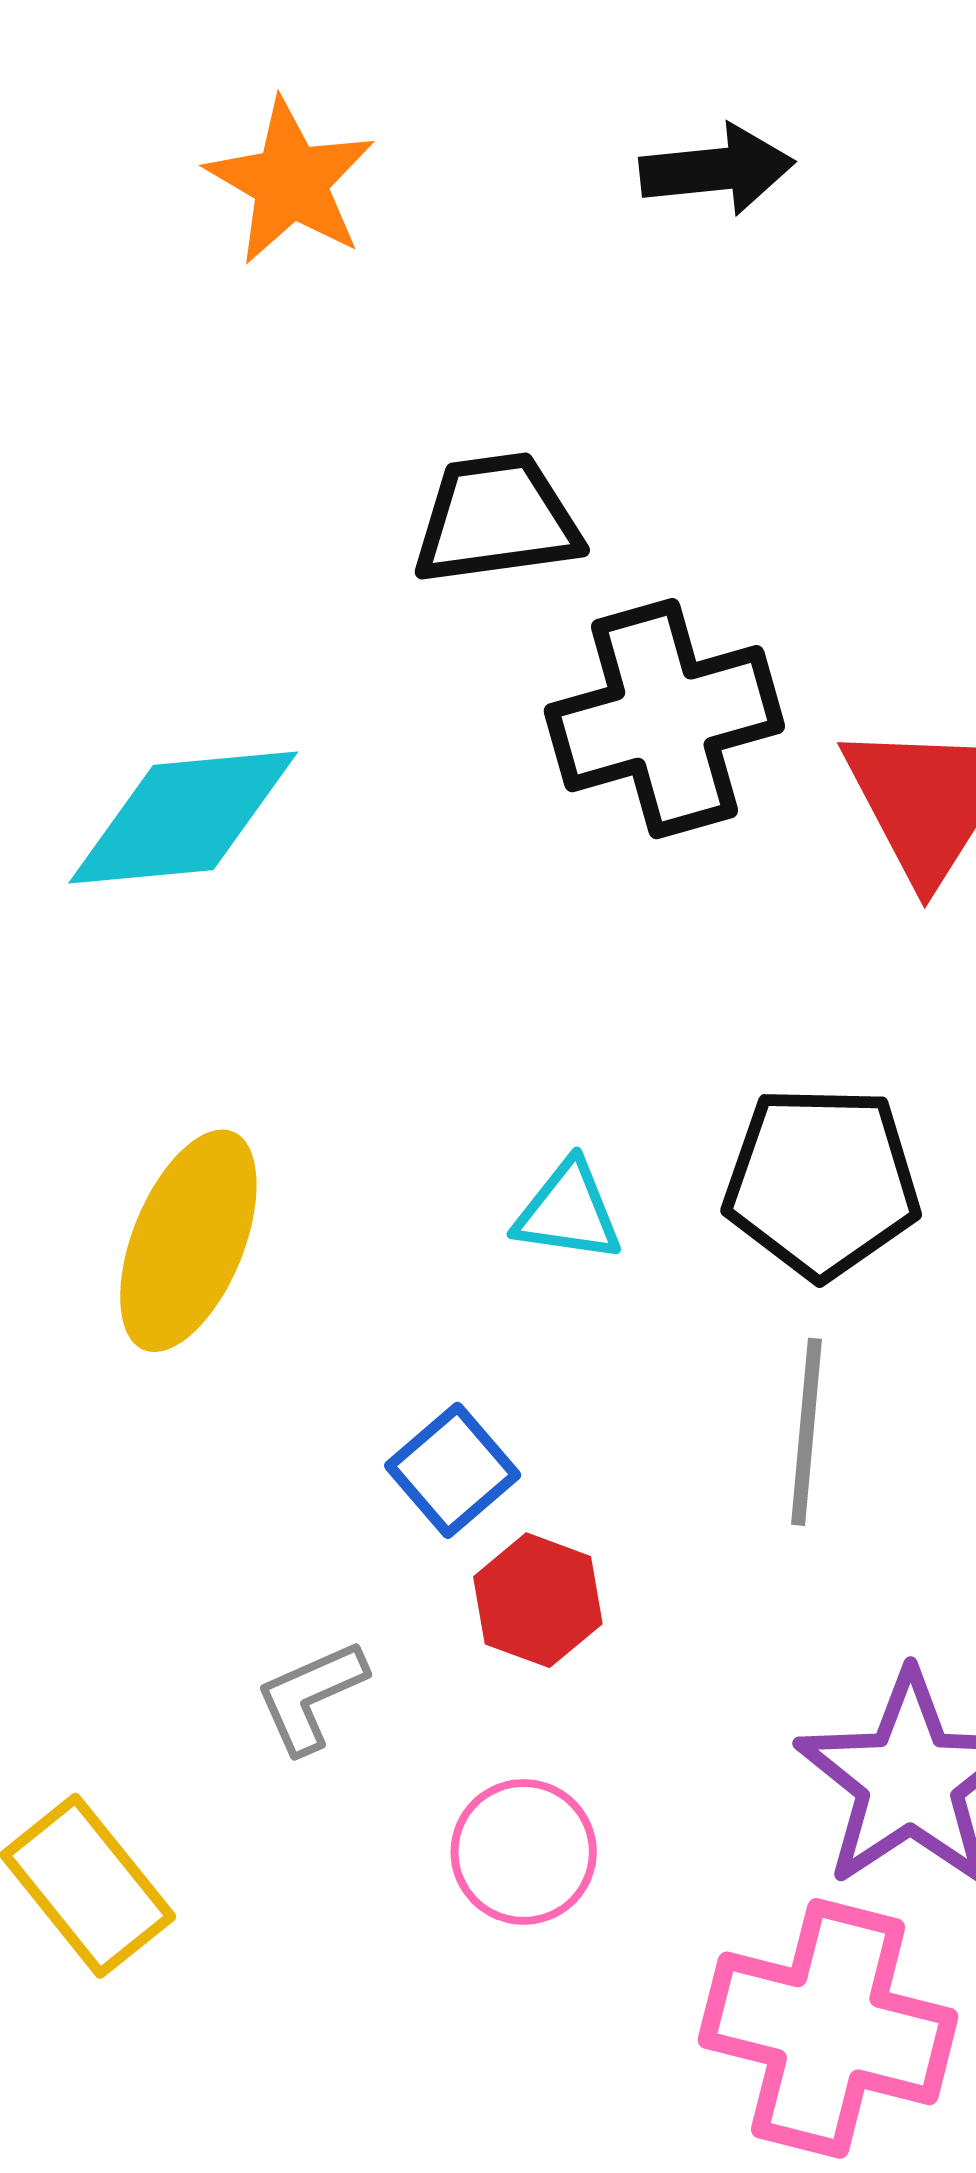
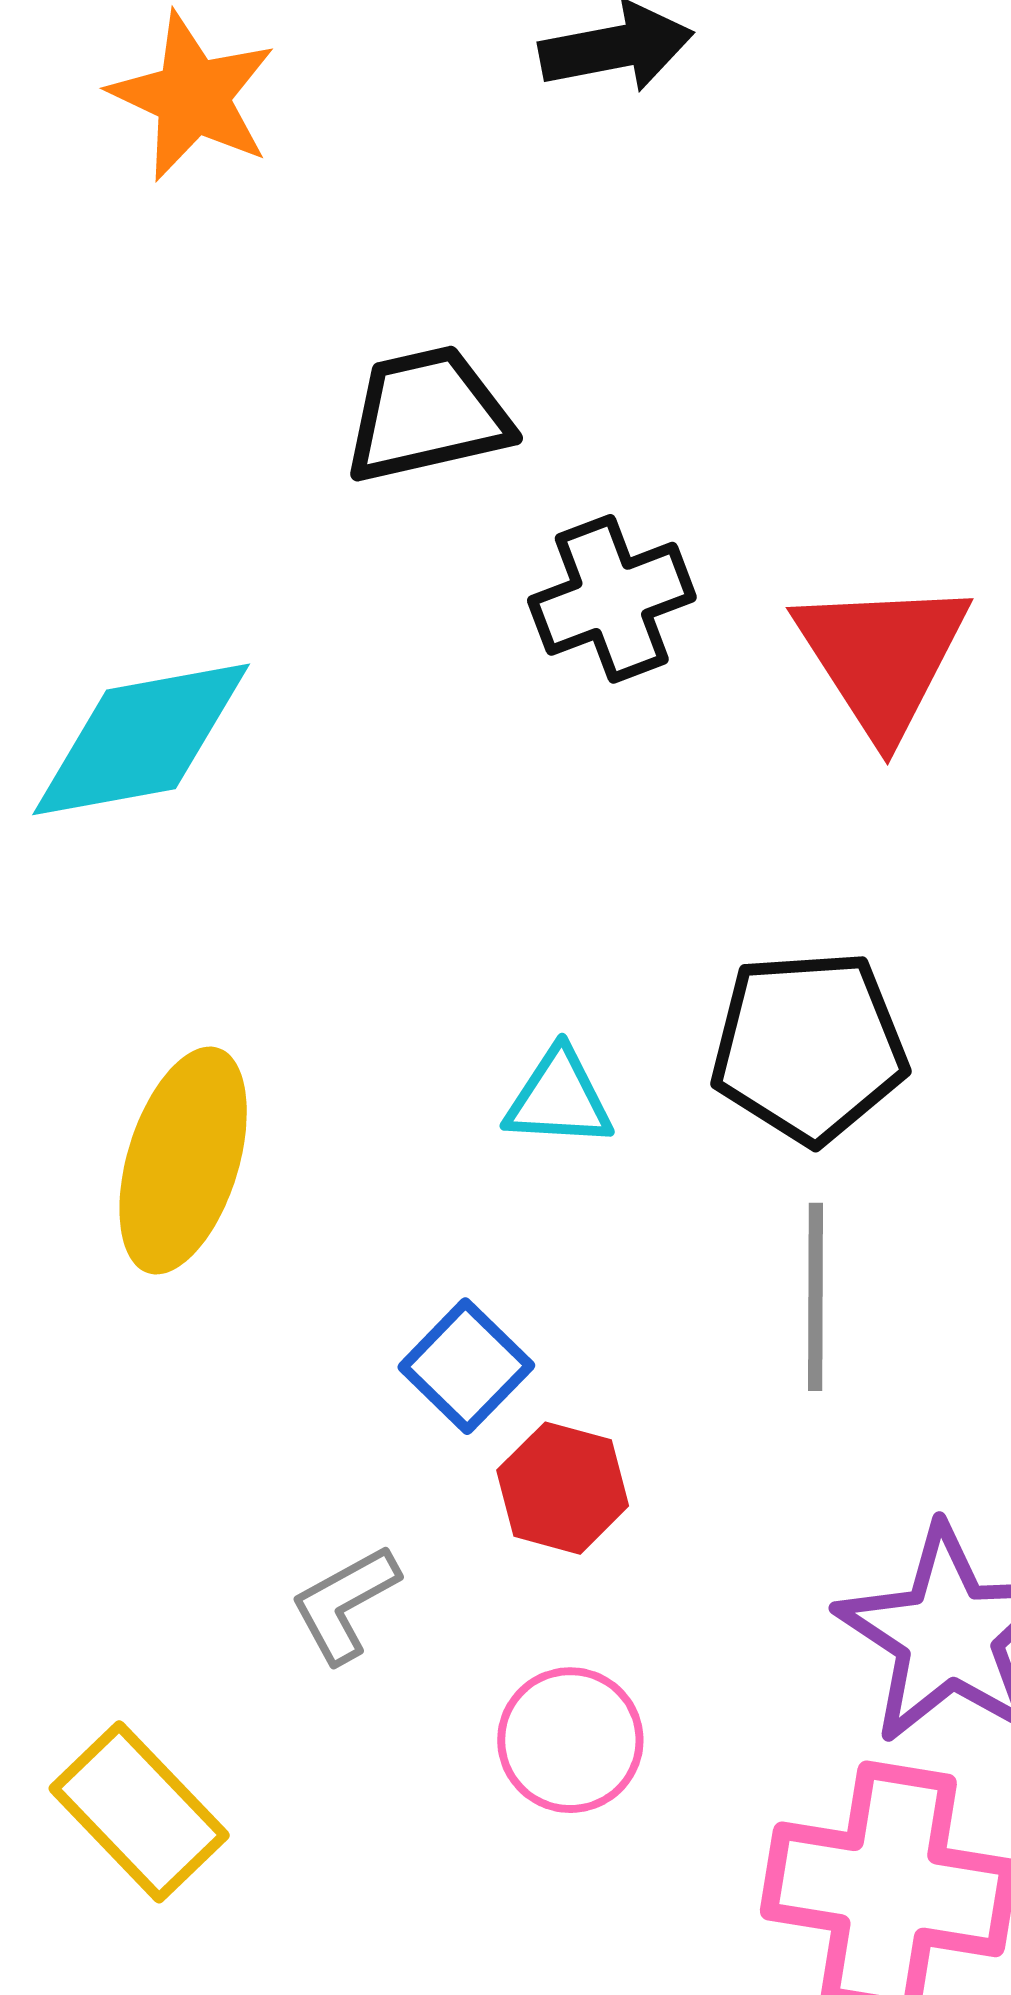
black cross: (664, 719) -> (612, 599), size x0.7

